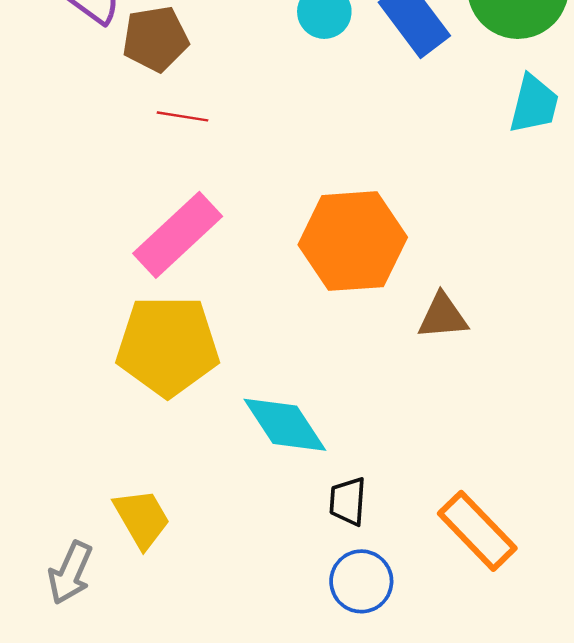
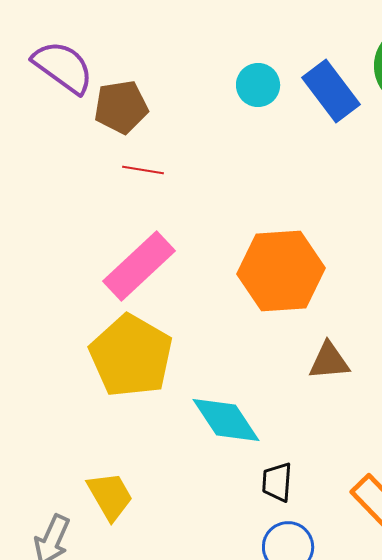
brown triangle: (443, 316) -> (329, 361), moved
yellow pentagon: (168, 346) -> (131, 356), turned 30

